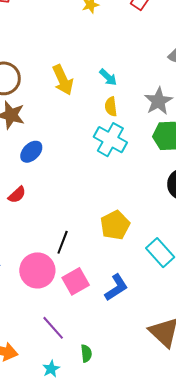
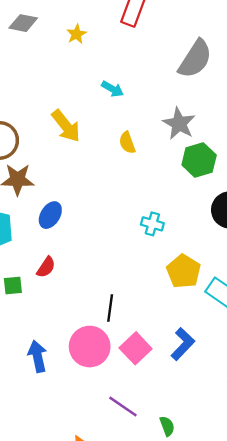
cyan arrow: (108, 77) -> (112, 89), moved
cyan cross: (110, 140) -> (152, 224), moved, size x0.6
yellow pentagon: (115, 225) -> (184, 271), moved

